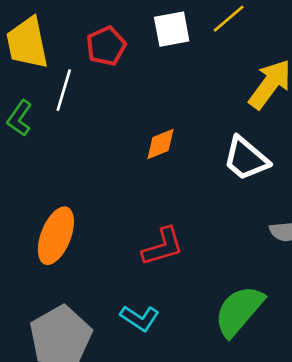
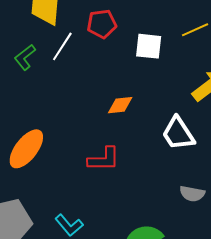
white square: (172, 29) -> (149, 46), moved
red L-shape: (163, 247) -> (104, 159), moved

